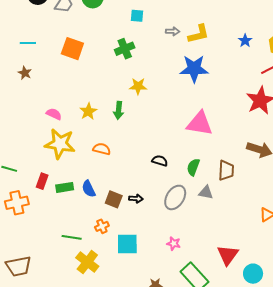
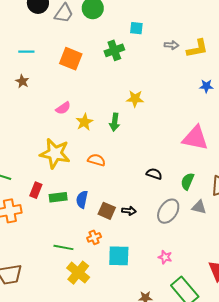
green cross: (125, 49) -> (114, 50), moved
blue star: (194, 69) -> (206, 86), moved, size x0.5
pink semicircle: (54, 114) -> (63, 108), moved, turned 119
blue semicircle: (89, 189) -> (82, 199), turned 36

